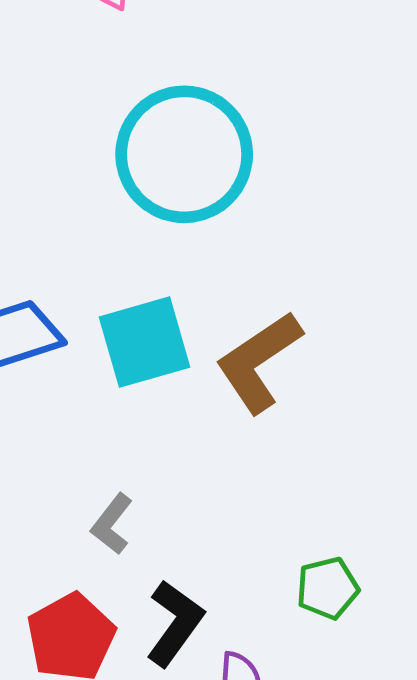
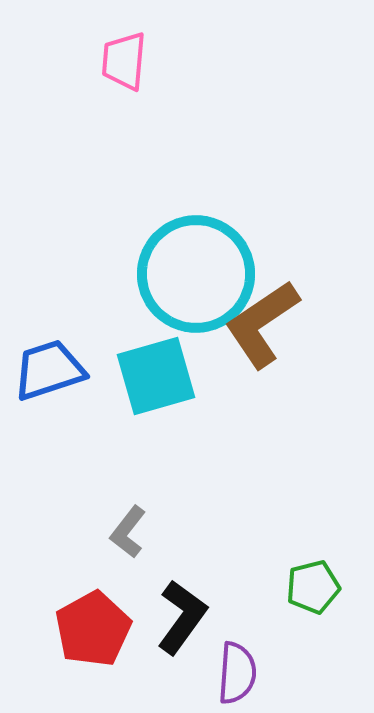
cyan circle: (184, 154) -> (196, 274), moved
brown L-shape: (259, 362) -> (262, 324), moved

